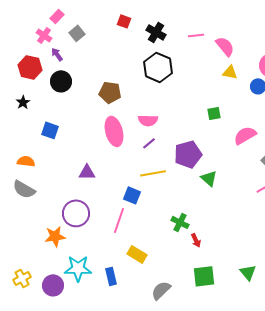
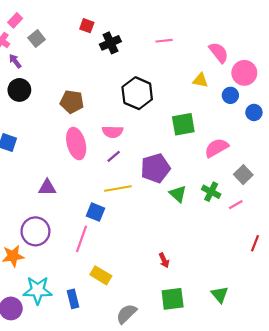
black cross: (156, 32) -> (110, 43), moved, turned 36
pink semicircle: (225, 46) -> (219, 52), moved
black hexagon: (158, 67) -> (137, 93), moved
green square: (214, 113) -> (183, 124), size x1.6
green cross: (180, 222) -> (211, 192), moved

